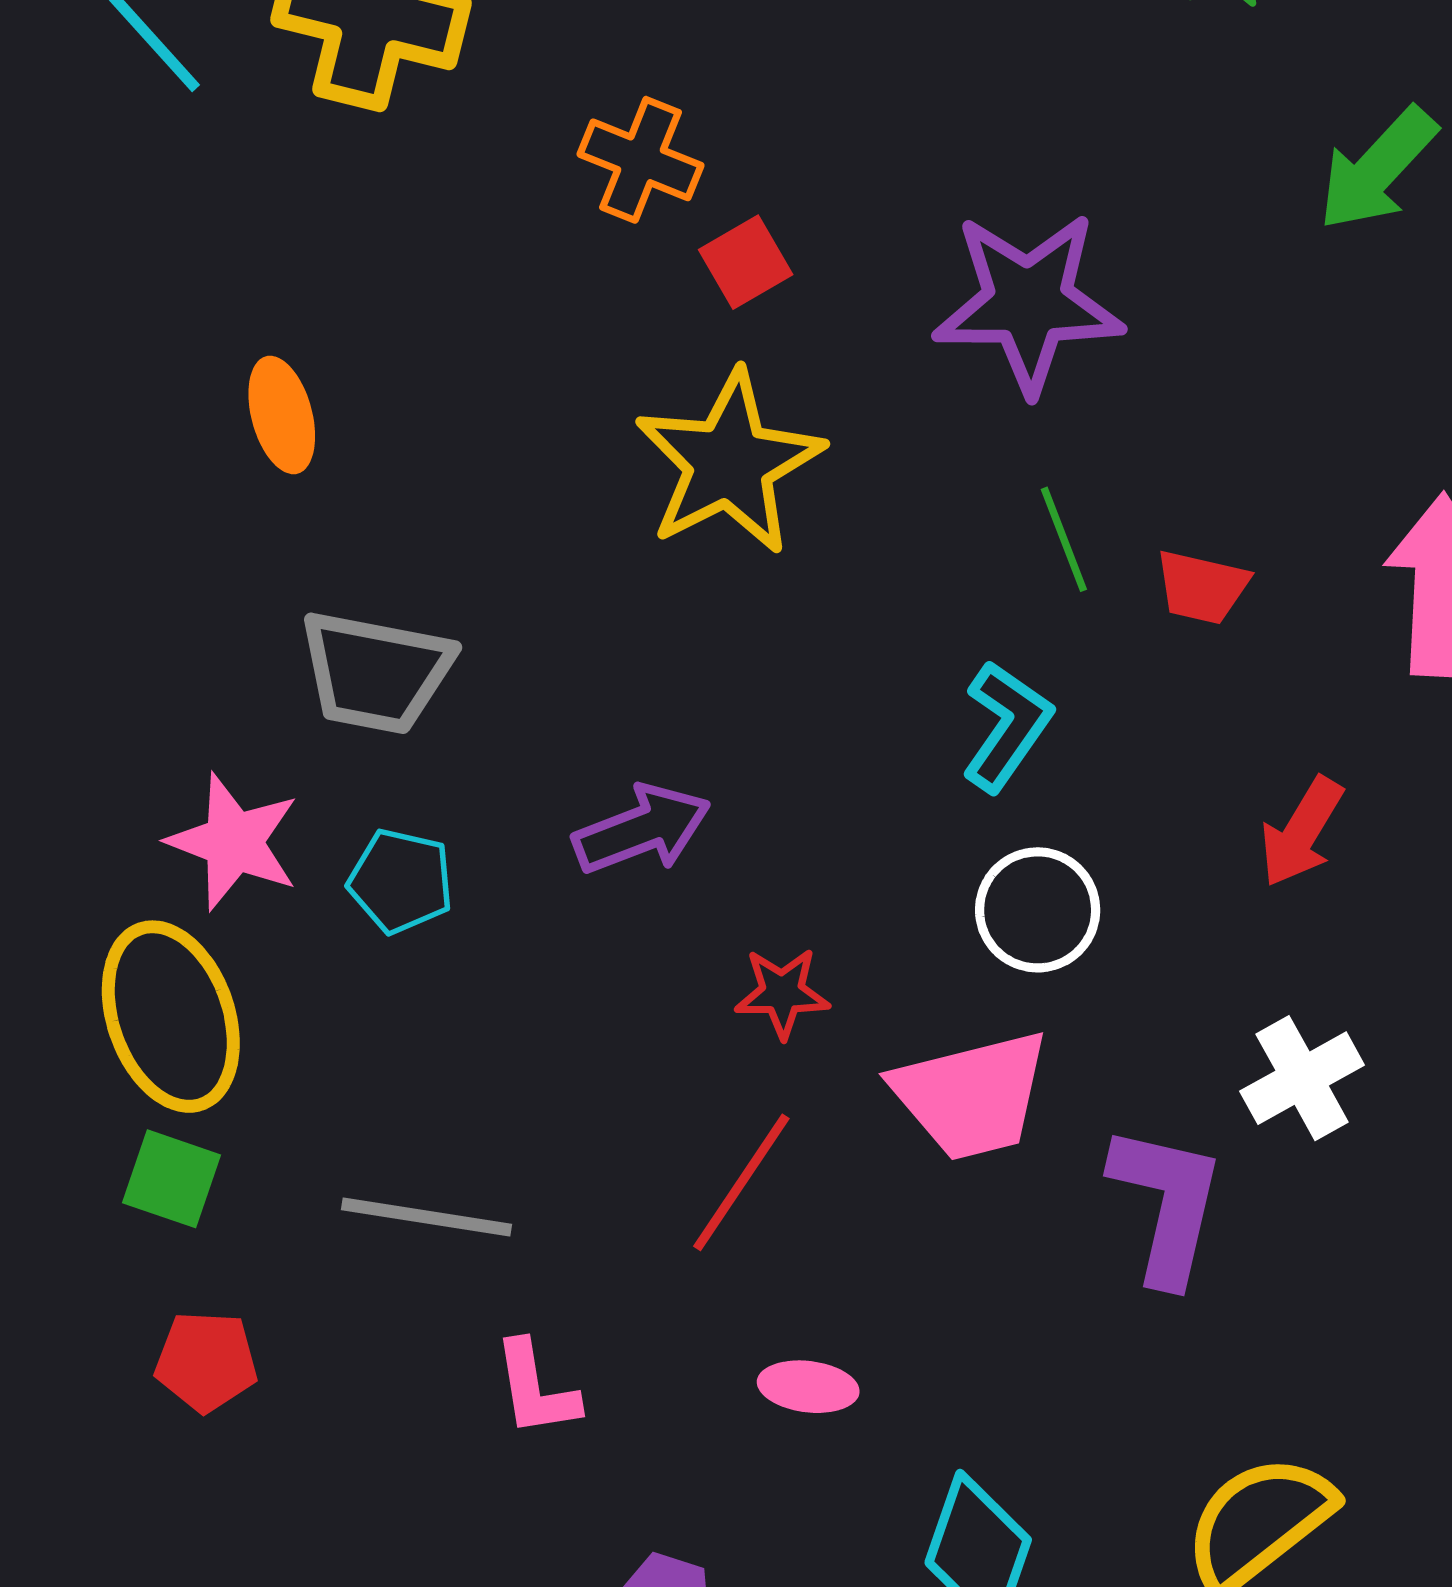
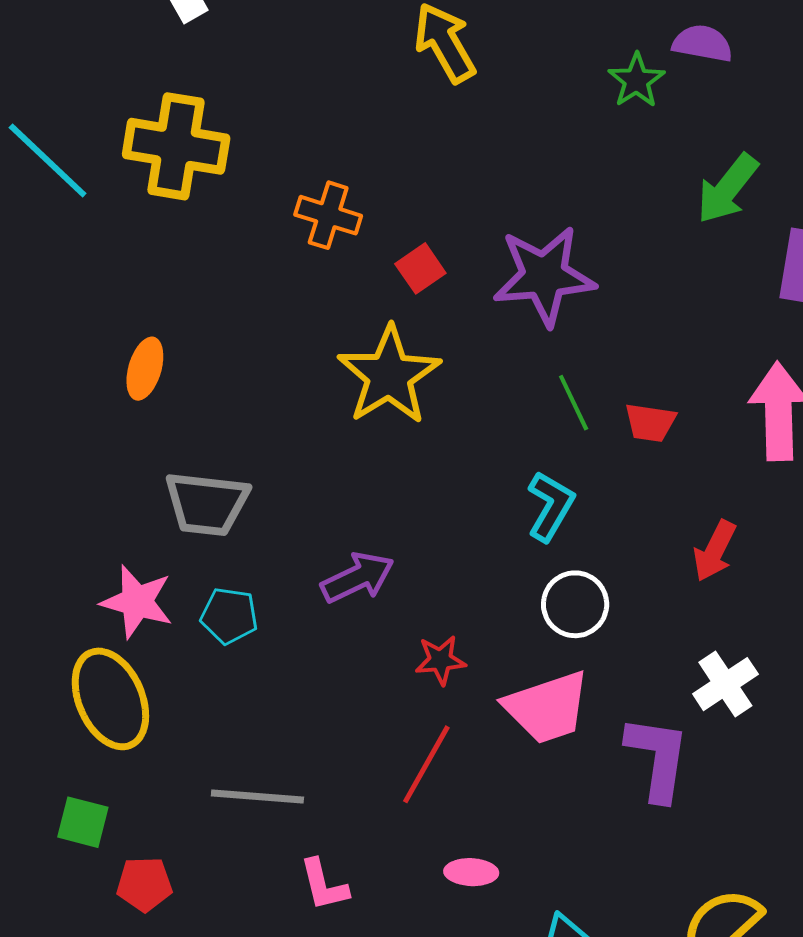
red square: (746, 262) -> (420, 268), moved
orange ellipse: (282, 415) -> (145, 369), turned 36
green square: (171, 1179) -> (83, 822), moved

